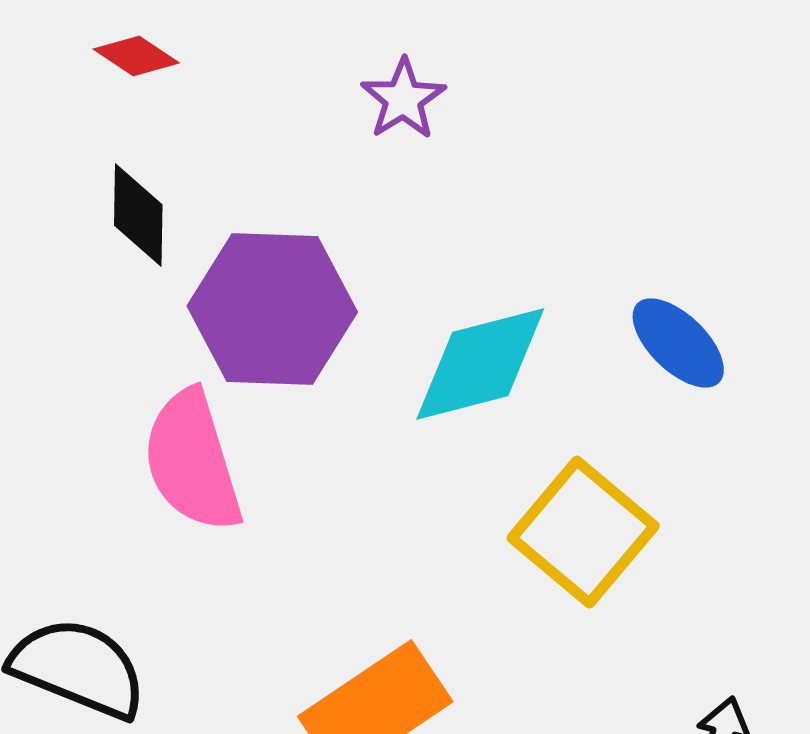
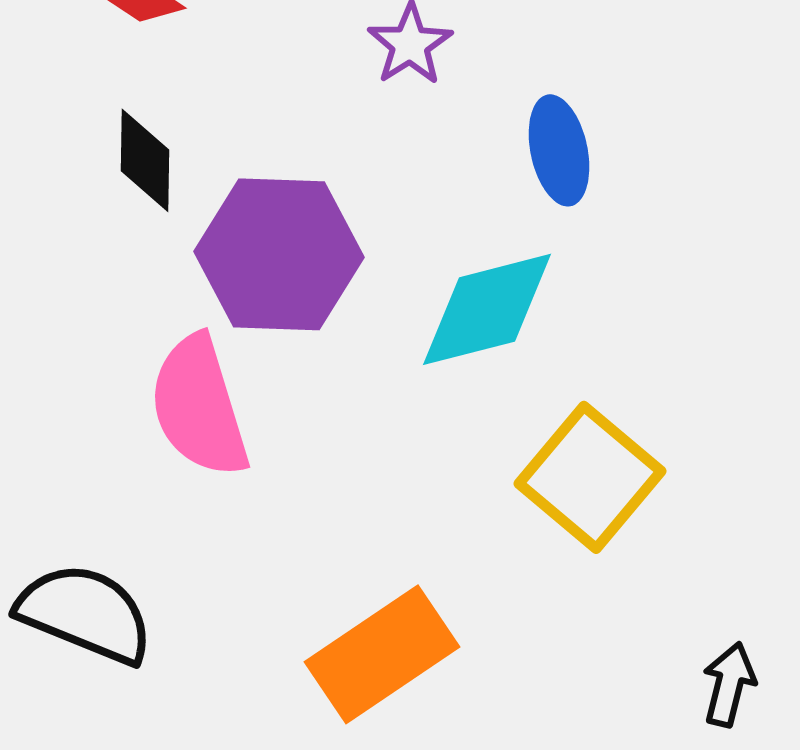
blue ellipse: (678, 343) -> (559, 150), moved, turned 34

